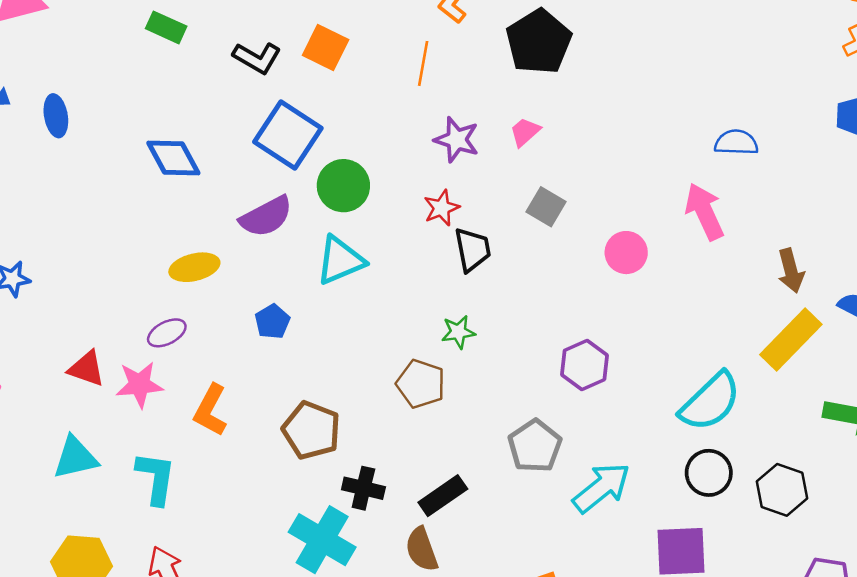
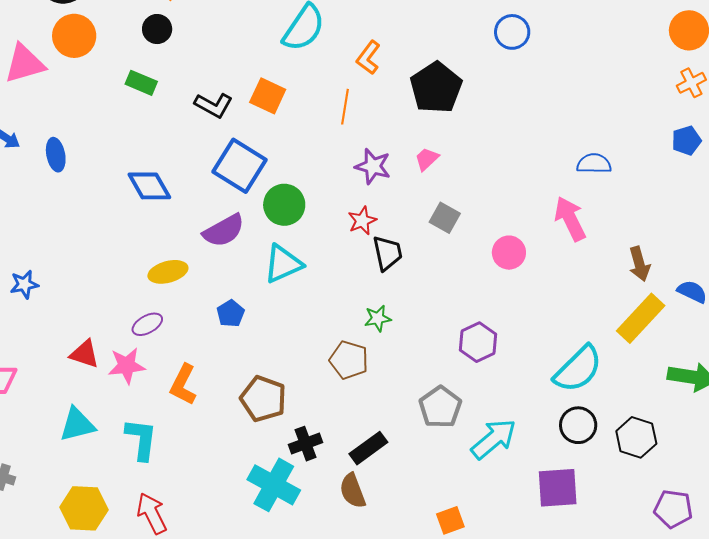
black cross: (363, 488) -> (306, 444), turned -32

